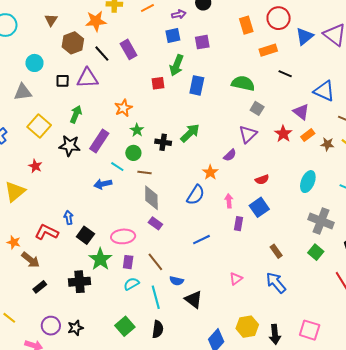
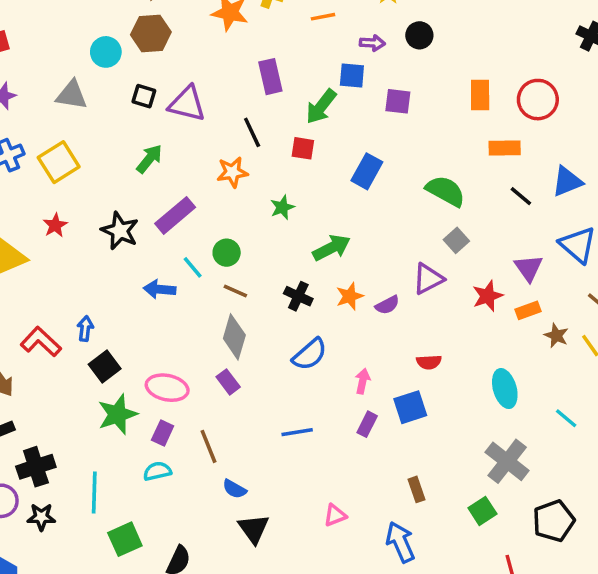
blue triangle: (305, 36) -> (567, 181), moved
brown hexagon: (73, 43) -> (151, 33), moved
black line: (102, 54) -> (252, 132), moved
green arrow: (177, 65) -> (321, 107), moved
yellow square: (39, 126) -> (59, 162), moved
green star: (137, 130) -> (282, 207), moved
black cross: (163, 142) -> (298, 296), moved
black star: (70, 146) -> (120, 231), moved
orange star: (210, 172) -> (350, 296), moved
cyan ellipse: (308, 182) -> (505, 389), turned -55
black cross: (79, 282) -> (36, 467), moved, turned -30
cyan line: (156, 297) -> (94, 492), moved

